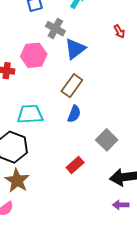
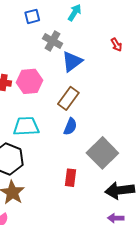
pink hexagon: (34, 55) -> (30, 81), moved
gray square: (107, 140) -> (102, 153), size x1.4
red rectangle: (75, 165) -> (71, 178), turned -42

